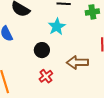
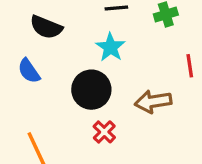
black circle: (42, 50) -> (91, 90), size x1.5

